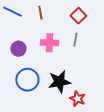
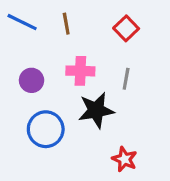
gray line: (75, 40) -> (126, 79), moved
black star: (59, 82) -> (96, 110), moved

